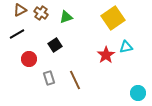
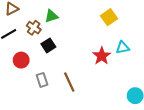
brown cross: (41, 13) -> (34, 28), moved
green triangle: (66, 17) -> (51, 16), moved
yellow square: (113, 18) -> (109, 17), size x0.7

